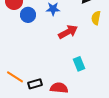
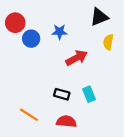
orange line: (15, 77) -> (29, 115), moved
black rectangle: (35, 84) -> (62, 94), moved, turned 32

